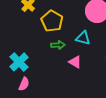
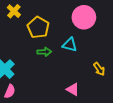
pink triangle: (75, 62) -> (73, 89), moved

